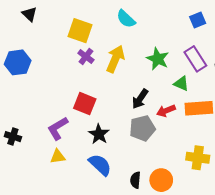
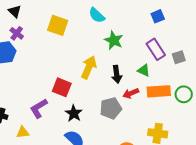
purple cross: (86, 56) -> (17, 33), moved
yellow arrow: (115, 59) -> (89, 67), moved
green star: (158, 59) -> (114, 40), moved
black arrow: (140, 99) -> (117, 74), moved, turned -42
yellow triangle: (58, 157) -> (23, 132), moved

